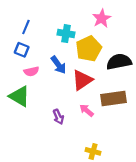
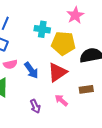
yellow pentagon: (89, 49) -> (63, 43), turned 30
blue arrow: (58, 65) -> (31, 70), moved
brown rectangle: (114, 98) -> (86, 89), size x0.6

